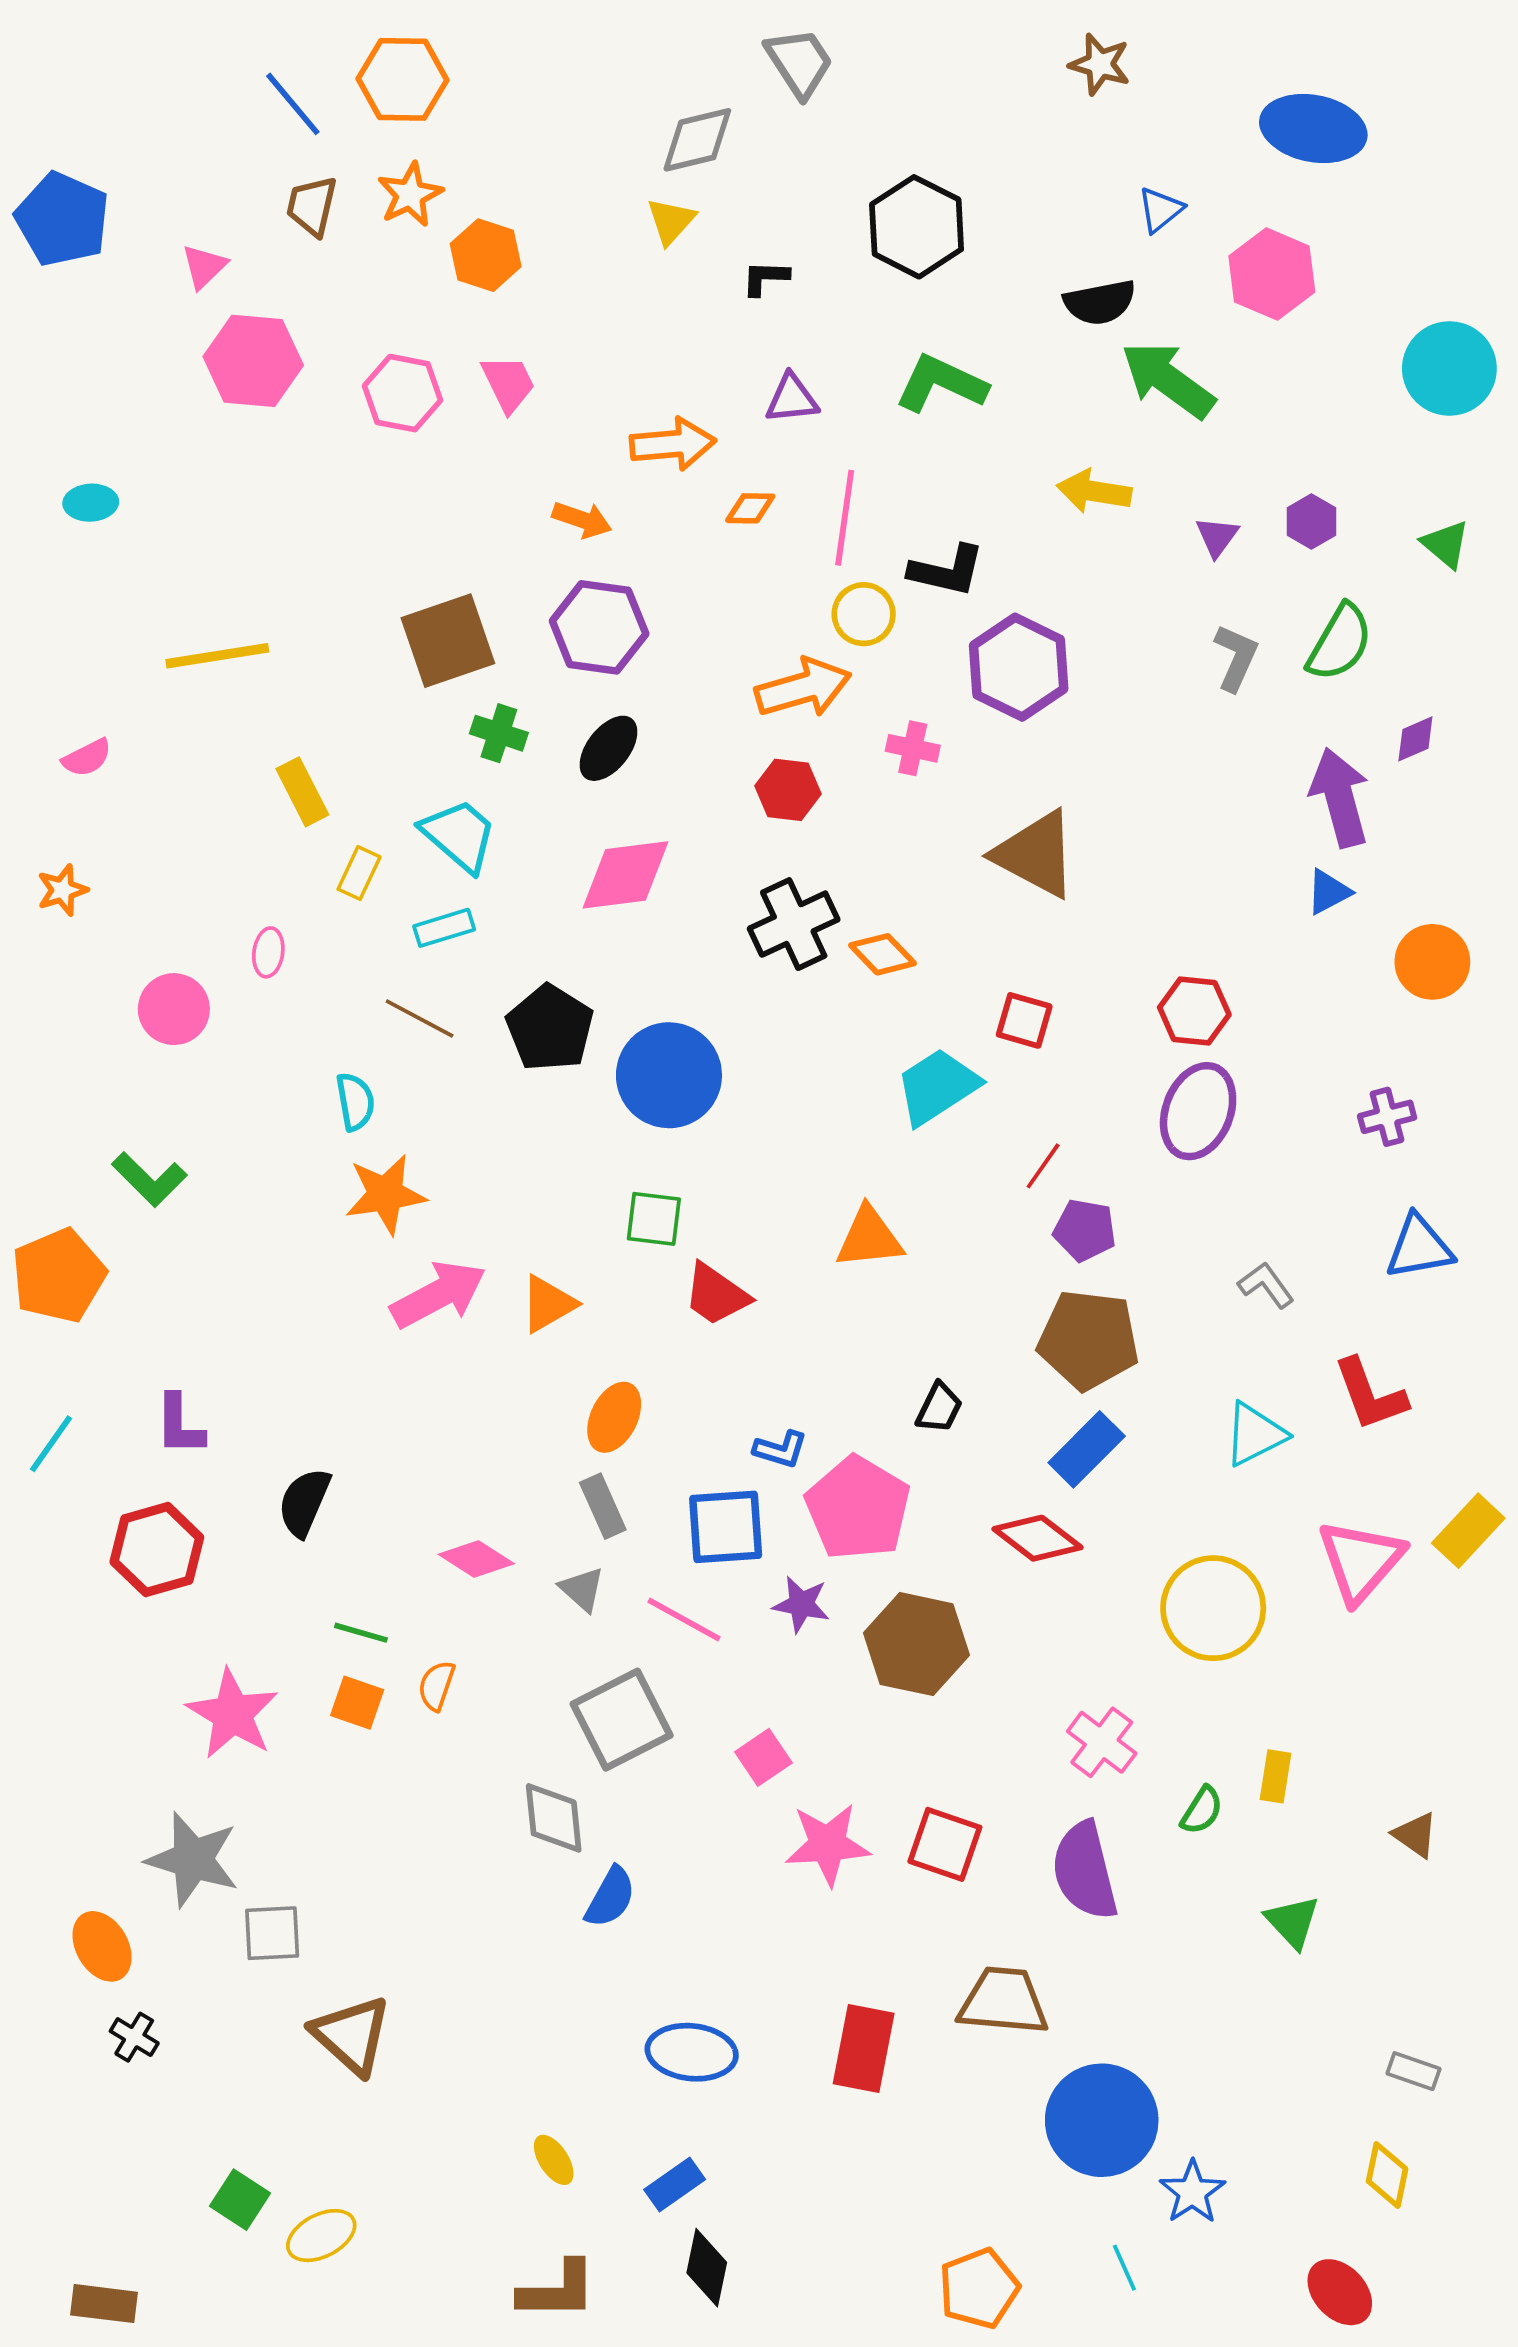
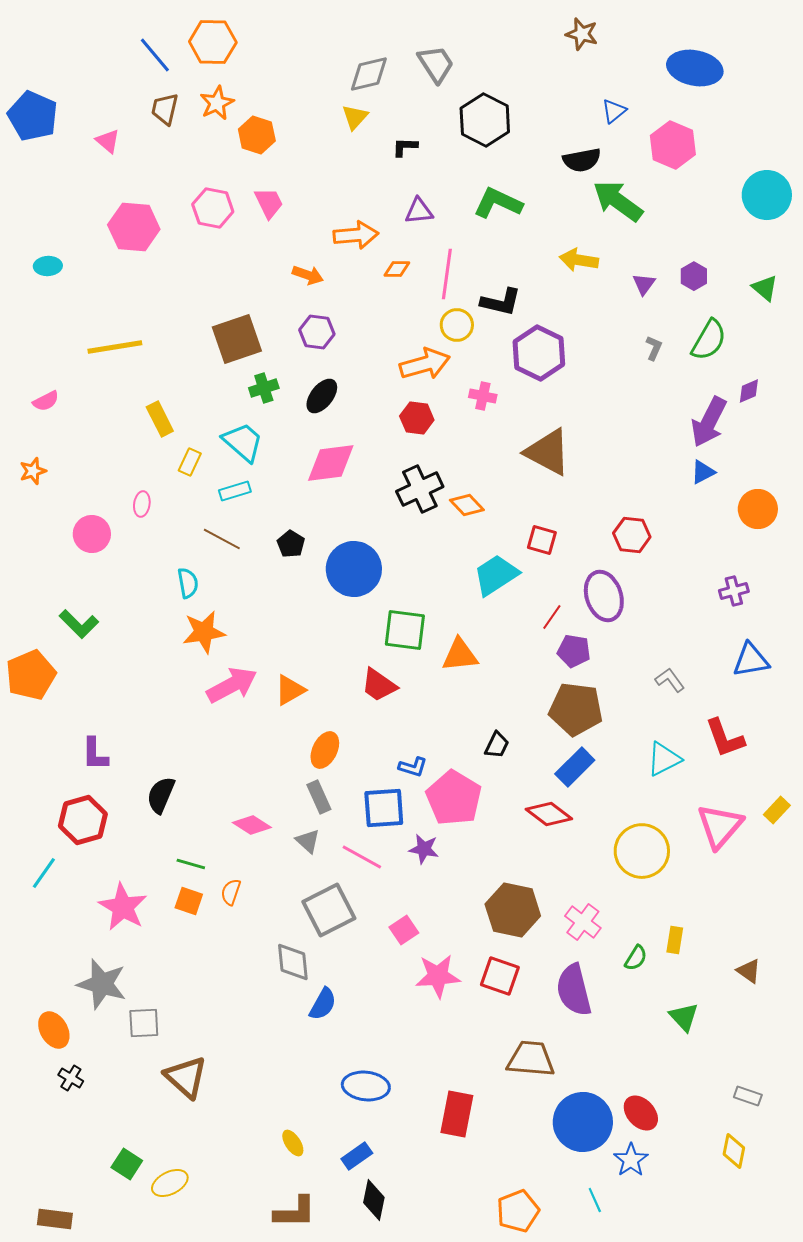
gray trapezoid: (799, 62) -> (436, 64), moved
pink triangle: (204, 266) -> (108, 141), turned -36
pink hexagon: (253, 361) -> (134, 227), moved
purple hexagon: (599, 627) -> (317, 332), size x0.7
gray L-shape: (1236, 658) -> (654, 348), size x0.7
green cross: (499, 733) -> (264, 388), turned -36
purple arrow: (1340, 797) -> (709, 422), turned -138
black pentagon: (550, 1028) -> (291, 544), size x0.6
purple ellipse: (1198, 1111) -> (604, 596), moved, turned -39
green square: (654, 1219) -> (405, 630), moved, size x1.4
cyan line: (51, 1444) -> (44, 873), moved
yellow rectangle: (1468, 1531) -> (777, 810), size x0.7
brown hexagon: (917, 1644) -> (513, 910), moved
red rectangle: (864, 2048) -> (457, 1114), moved
red ellipse: (1340, 2292) -> (641, 1113), moved

